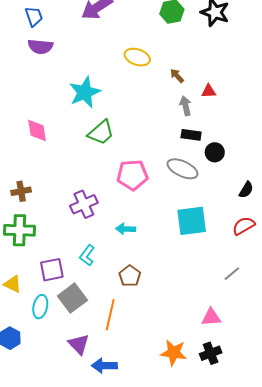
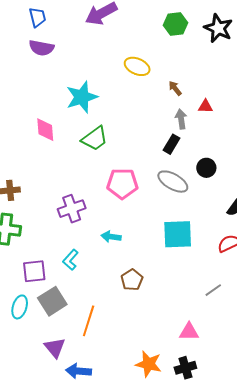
pink diamond: (37, 130) -> (45, 130), moved
black rectangle: (191, 135) -> (172, 144), moved, turned -72
brown pentagon: (130, 276) -> (132, 280), moved

